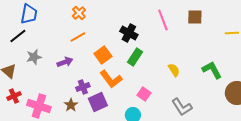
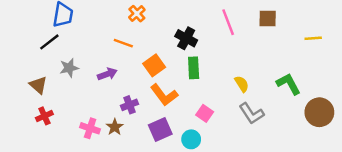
orange cross: (79, 13) -> (137, 14), moved
orange line: (78, 37) -> (123, 43), turned 49
green rectangle: (135, 57) -> (194, 68), turned -36
purple square: (98, 102) -> (160, 129), moved
pink cross: (39, 106) -> (90, 128), moved, size x0.7
gray L-shape: (182, 107) -> (252, 113), moved

